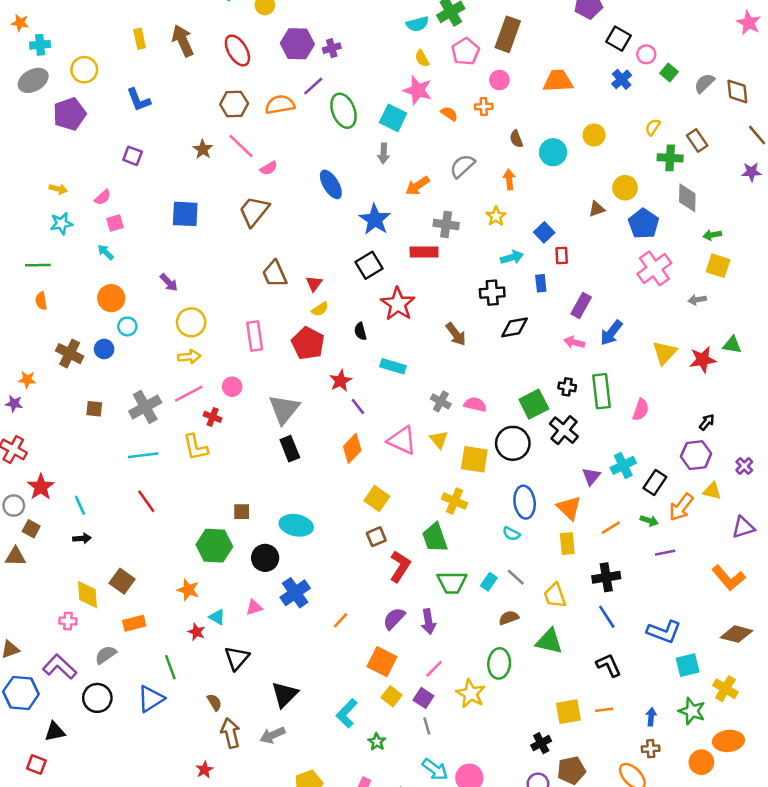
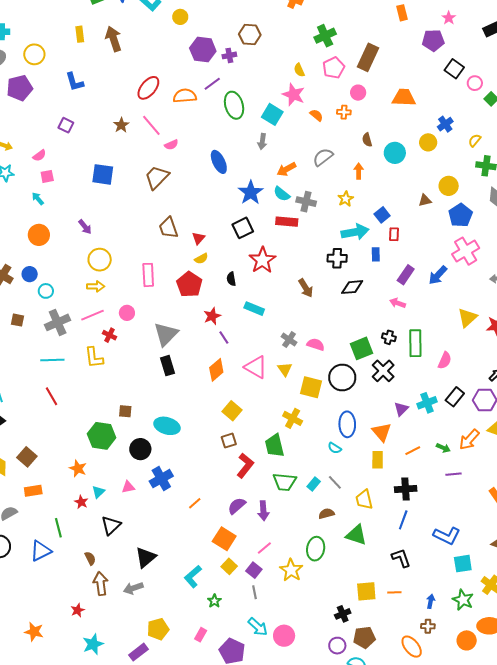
cyan semicircle: (417, 24) -> (282, 194), moved, turned 48
red ellipse: (237, 50) -> (148, 88), moved, turned 65
blue cross: (622, 79) -> (445, 124), moved
brown hexagon: (234, 104) -> (250, 35), moved
cyan arrow: (512, 257) -> (355, 232), size x1.5
cyan circle: (127, 326) -> (46, 291), moved
blue arrow: (611, 333) -> (438, 275), moved
black rectangle: (655, 482) -> (455, 397), moved
cyan triangle: (217, 617) -> (98, 492), turned 40
blue line: (607, 617) -> (403, 520), turned 48

